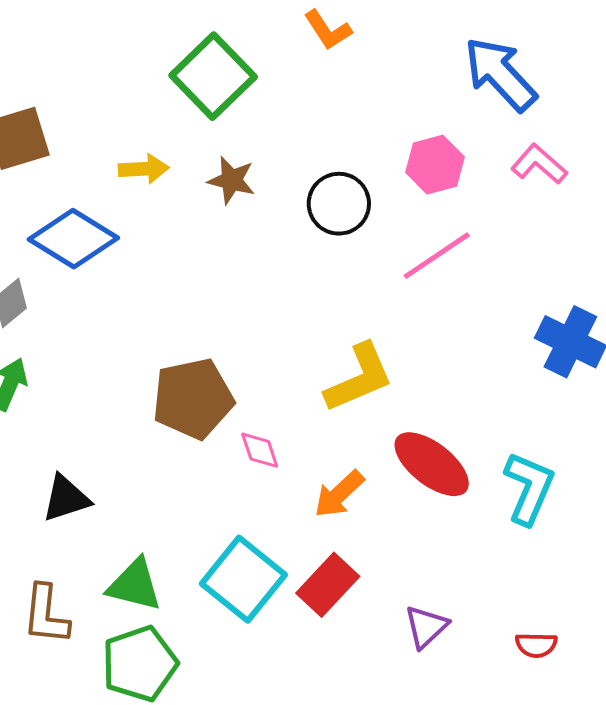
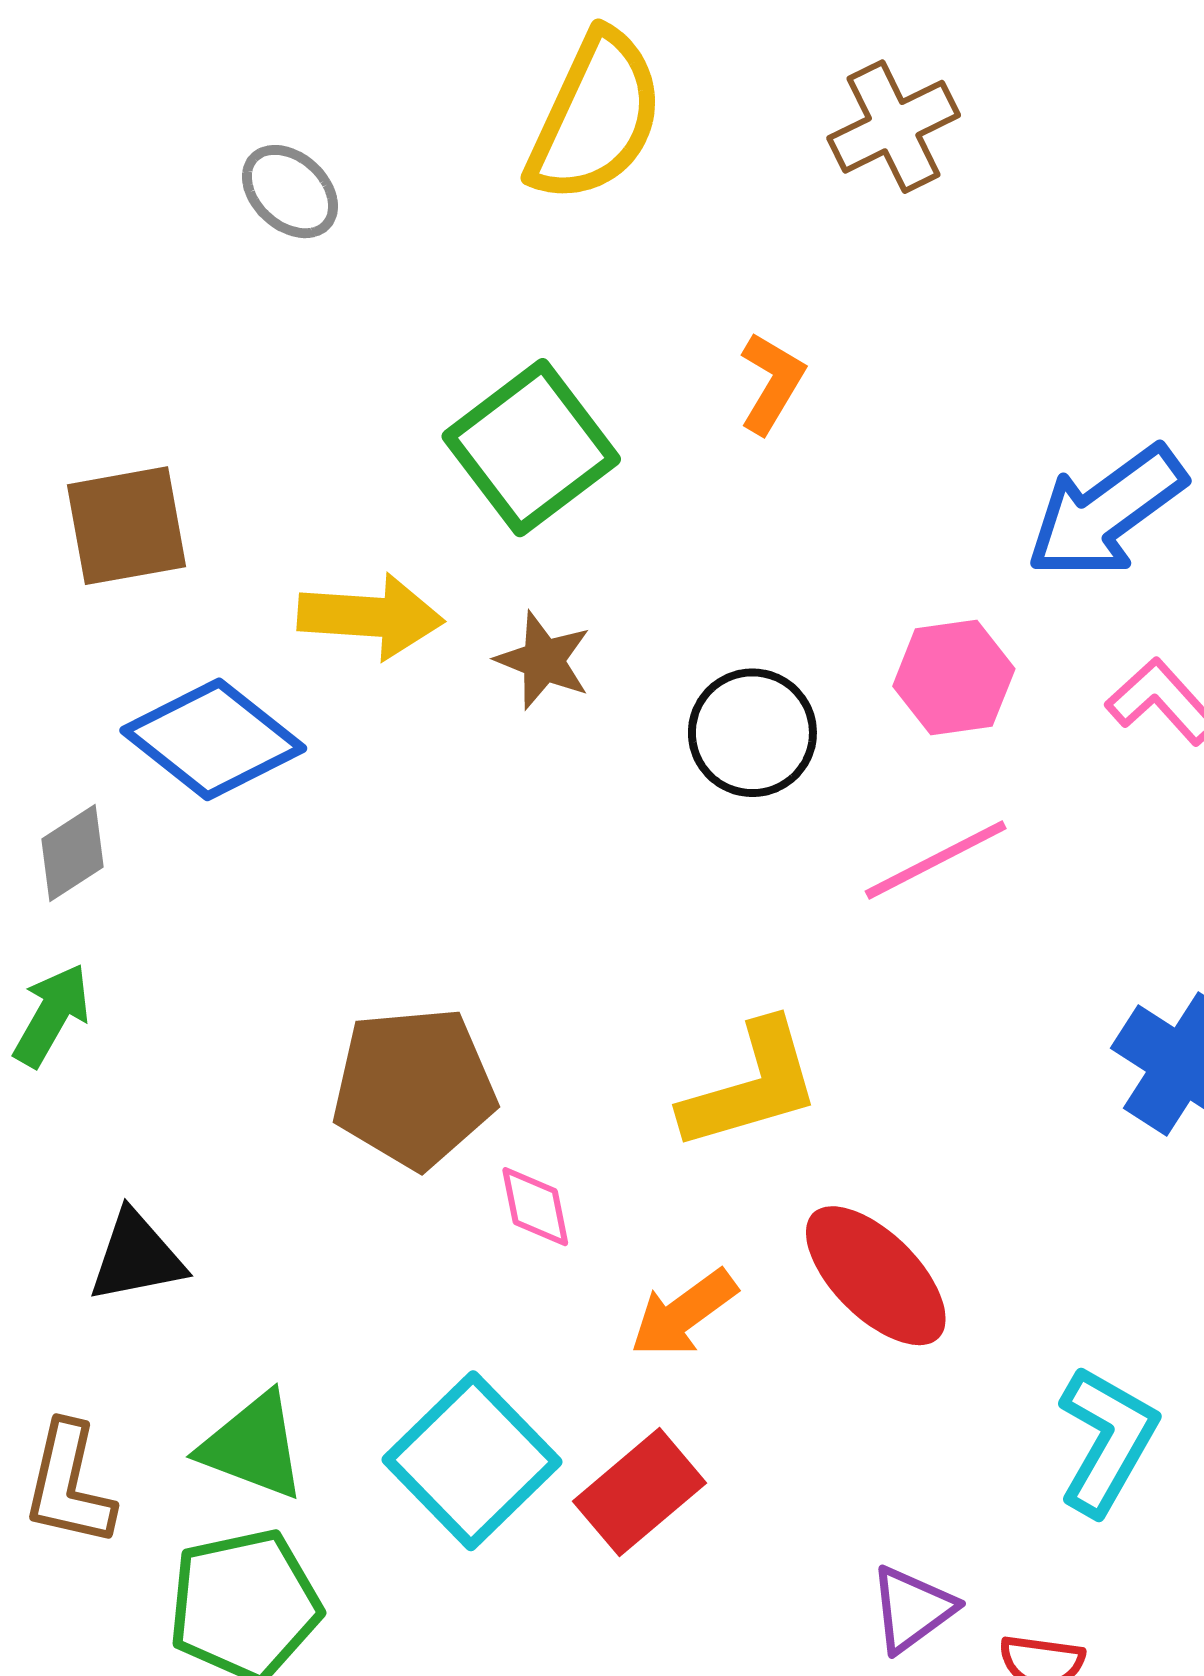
orange L-shape: (328, 30) -> (772, 383), turned -123
blue arrow: (500, 74) -> (1106, 512), turned -90
yellow arrow: (144, 169) -> (371, 617), size x1.4
cyan L-shape: (529, 488) -> (1107, 1440), moved
purple triangle: (426, 627) -> (912, 1609), moved

